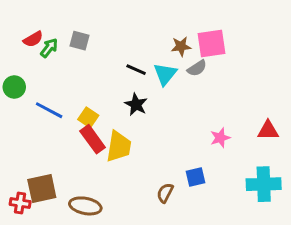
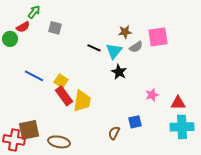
pink square: (211, 43) -> (158, 37), moved
green arrow: (49, 48) -> (34, 12), moved
green circle: (14, 87) -> (10, 39), moved
black star: (136, 104) -> (119, 72), moved
red triangle: (268, 131) -> (178, 103), moved
red cross: (20, 203) -> (14, 140), size x1.5

